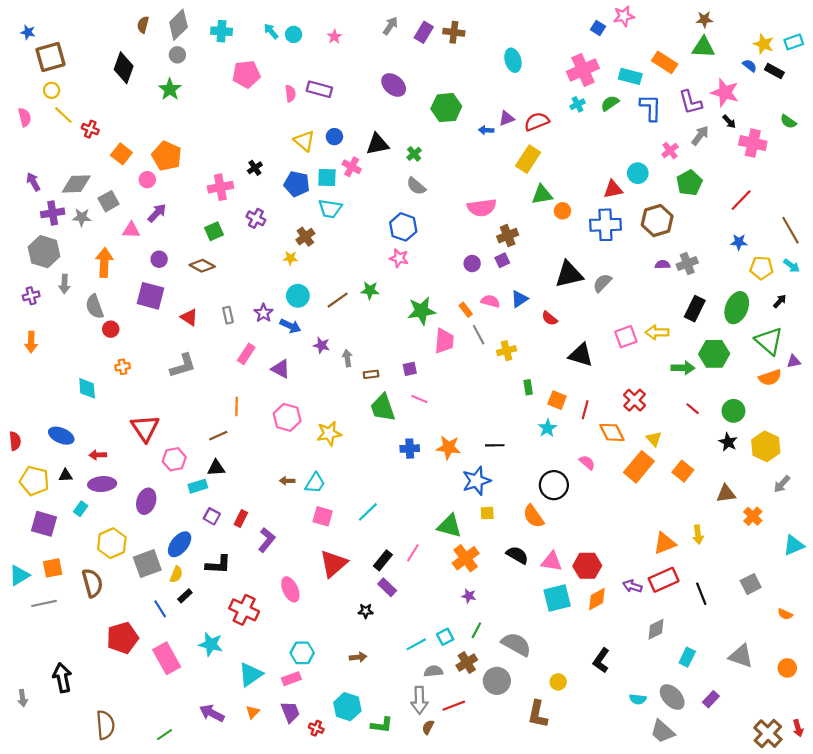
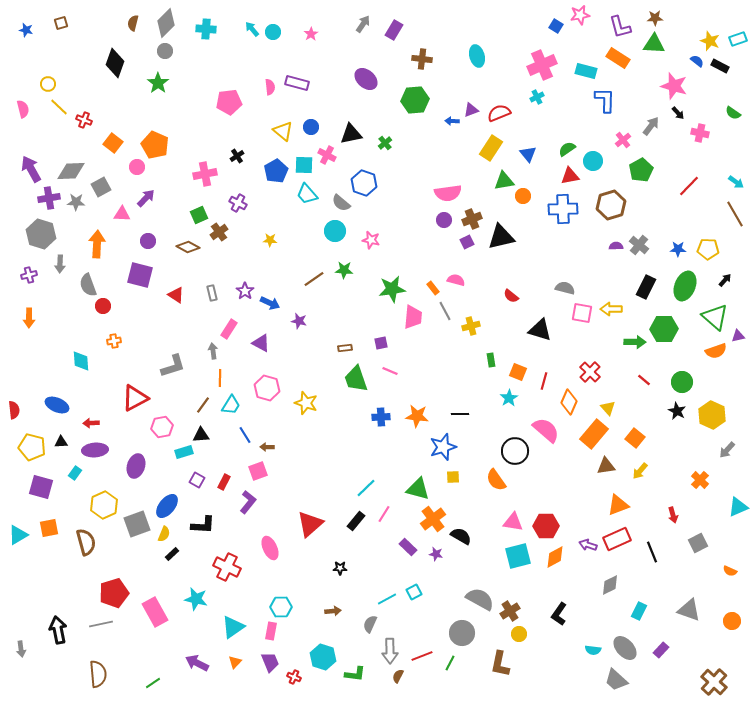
brown cross: (454, 32) -> (422, 59), moved
brown square: (50, 57) -> (61, 23), moved, size x0.5
pink pentagon: (246, 74) -> (229, 102), moved
purple L-shape: (690, 102) -> (620, 27), moved
green semicircle: (610, 103) -> (567, 149), moved
pink cross: (753, 143) -> (700, 133), size x0.7
purple arrow: (33, 182) -> (31, 169), size x1.5
blue pentagon: (297, 184) -> (276, 171), turned 30
gray semicircle: (416, 186) -> (341, 203), moved
cyan trapezoid: (330, 209) -> (307, 194), turned 40
blue hexagon: (403, 227) -> (364, 183), moved
brown cross: (305, 237) -> (219, 232), moved
blue star: (739, 242) -> (678, 249), moved
purple circle: (472, 264) -> (444, 220), moved
gray cross: (687, 264) -> (639, 245), turned -30
cyan arrow: (792, 266) -> (736, 182), moved
black triangle: (569, 274) -> (501, 237), moved
gray semicircle: (602, 283) -> (565, 288), moved, turned 60
cyan circle: (298, 296) -> (335, 231), moved
blue triangle: (519, 299) -> (528, 154), moved, turned -36
pink square: (626, 337) -> (582, 313), turned 30
gray arrow: (347, 358) -> (213, 351), moved
gray L-shape: (183, 366) -> (173, 366), moved
red triangle: (145, 428) -> (135, 398), turned 36
orange diamond: (612, 432) -> (569, 402), turned 50
yellow star: (329, 433) -> (306, 403), turned 30
brown line: (218, 436) -> (203, 405), turned -30
pink semicircle: (587, 463) -> (546, 430), size x1.8
cyan trapezoid: (315, 483) -> (231, 405), moved
brown triangle: (726, 494) -> (606, 466), moved
cyan line: (368, 512) -> (366, 488), moved
pink square: (323, 516) -> (258, 471), moved, turned -36
yellow arrow: (698, 535) -> (640, 471), moved, turned 48
black semicircle: (517, 555) -> (461, 536), moved
purple rectangle: (387, 587) -> (408, 547), moved
gray line: (44, 603) -> (101, 624), moved
blue line: (160, 609) -> (245, 435), moved
green line: (476, 630) -> (450, 663), moved
brown cross: (467, 663) -> (510, 611), moved
gray semicircle: (433, 671) -> (370, 624), moved, turned -60
pink rectangle: (291, 679) -> (271, 631), turned -60
red arrow: (798, 728) -> (673, 515), moved

